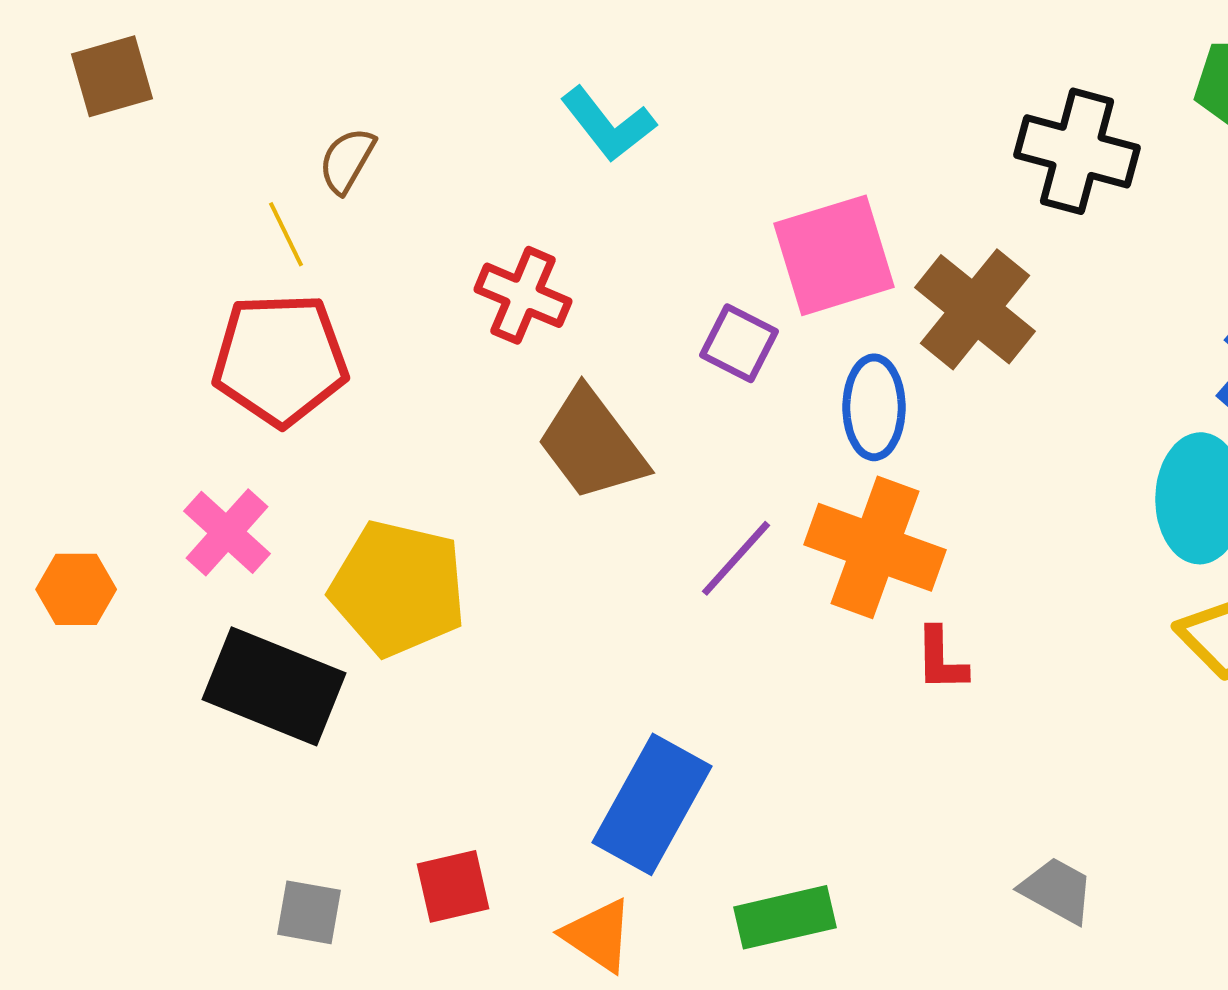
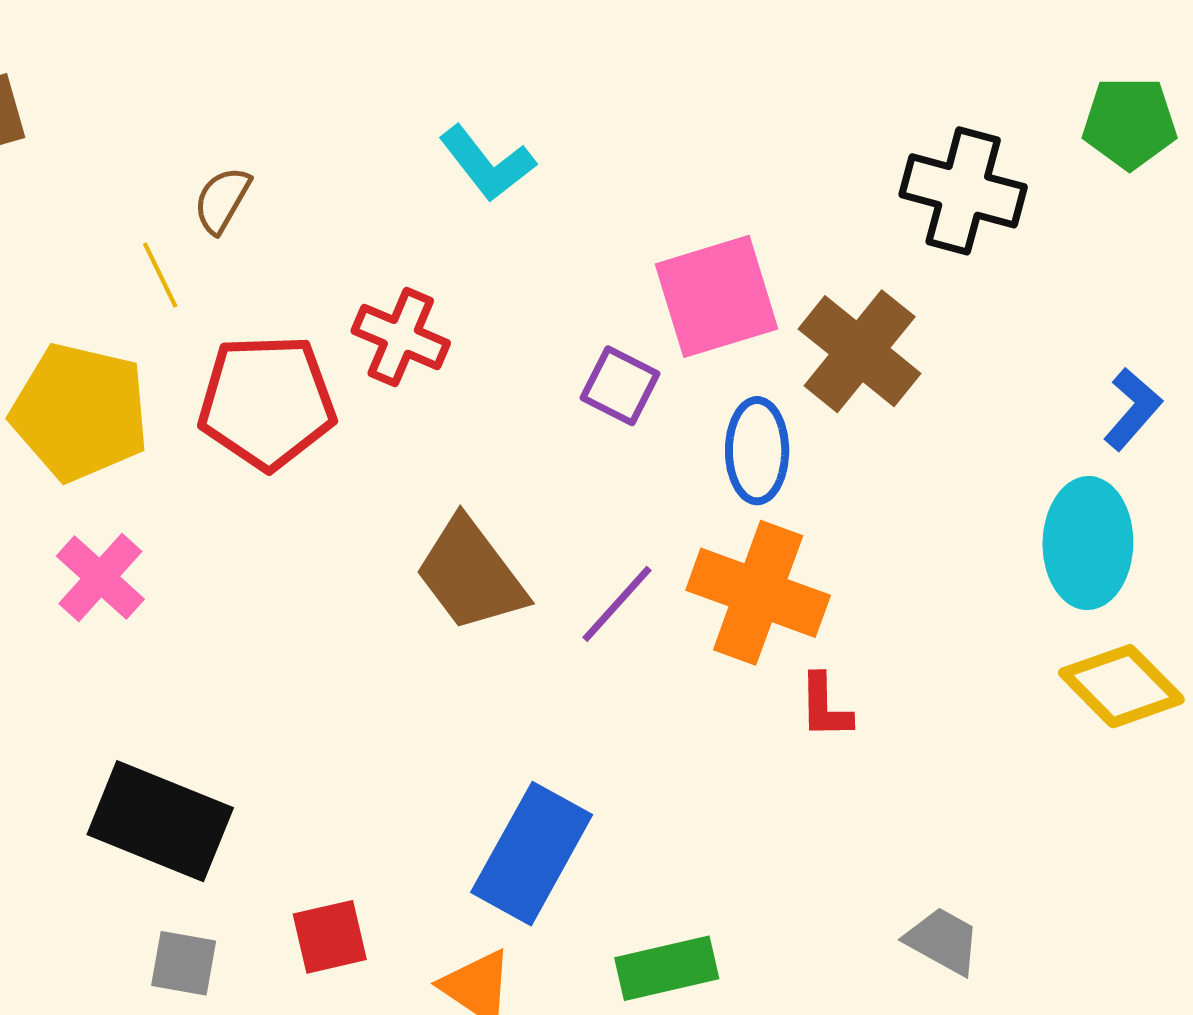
red pentagon: (280, 359) -> (267, 402), moved
brown trapezoid: (592, 444) -> (471, 574), moved
yellow pentagon: (398, 588) -> (80, 412), moved
black rectangle: (274, 686) -> (160, 821), moved

